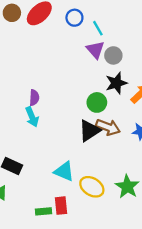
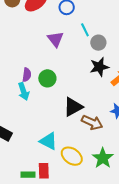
cyan line: (98, 28) -> (85, 30), moved
purple triangle: (95, 50) -> (55, 39), moved
green circle: (97, 102) -> (47, 78), moved
brown arrow: (108, 127) -> (92, 122), moved

